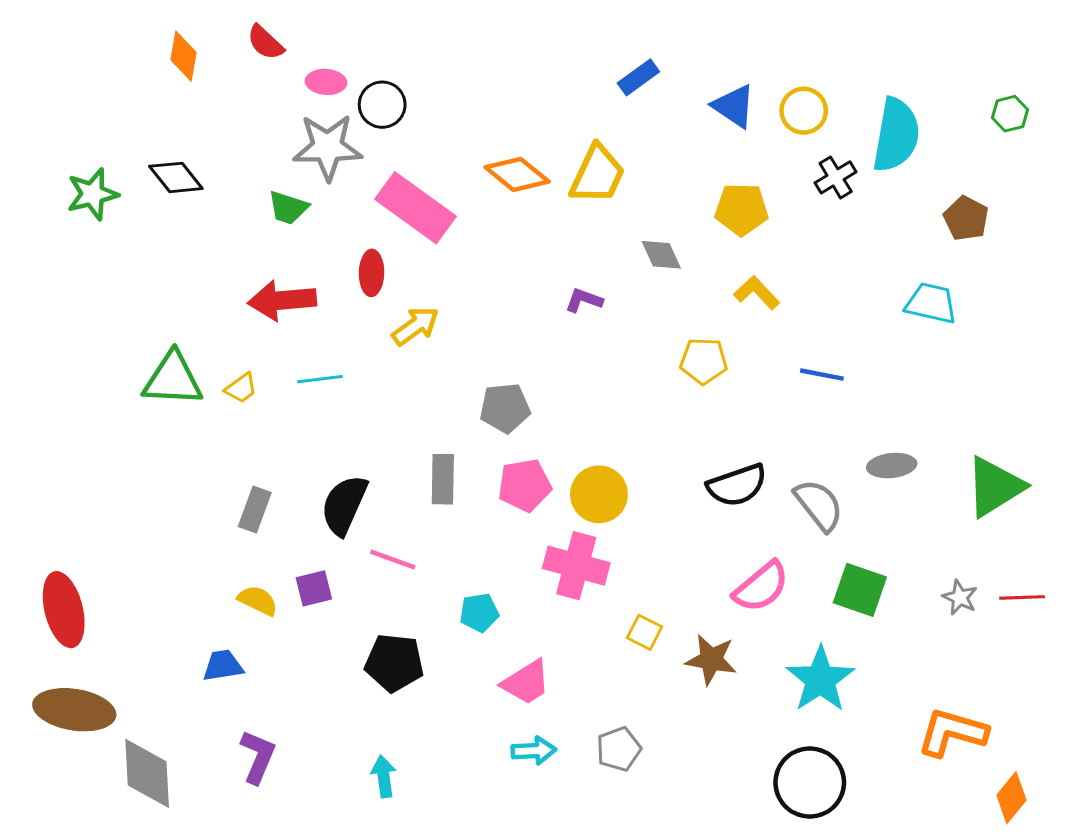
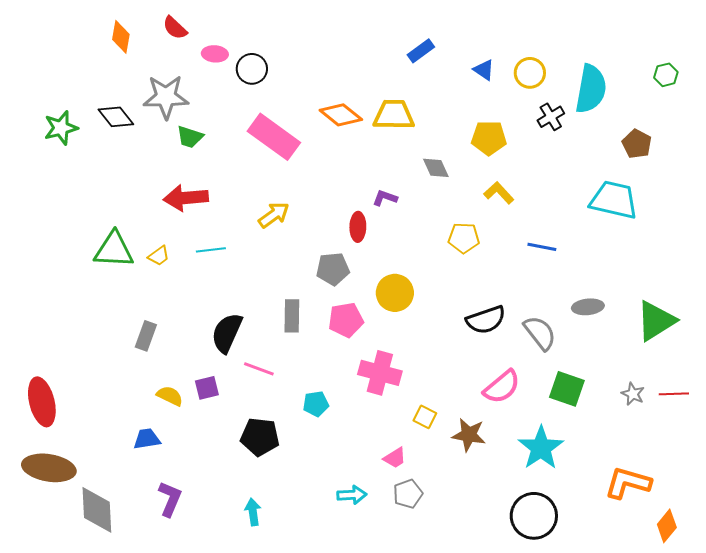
blue triangle: (734, 106) -> (484, 70), size x0.7
gray star: (328, 147) -> (166, 97), moved
yellow trapezoid: (597, 174) -> (394, 115), turned -114
red ellipse: (372, 273) -> (358, 227), moved
cyan trapezoid: (931, 303) -> (614, 200), size x1.4
yellow circle: (599, 494) -> (395, 293), moved
gray rectangle: (255, 510) -> (146, 336), moved
pink trapezoid: (526, 682) -> (395, 458), moved, size x0.7

